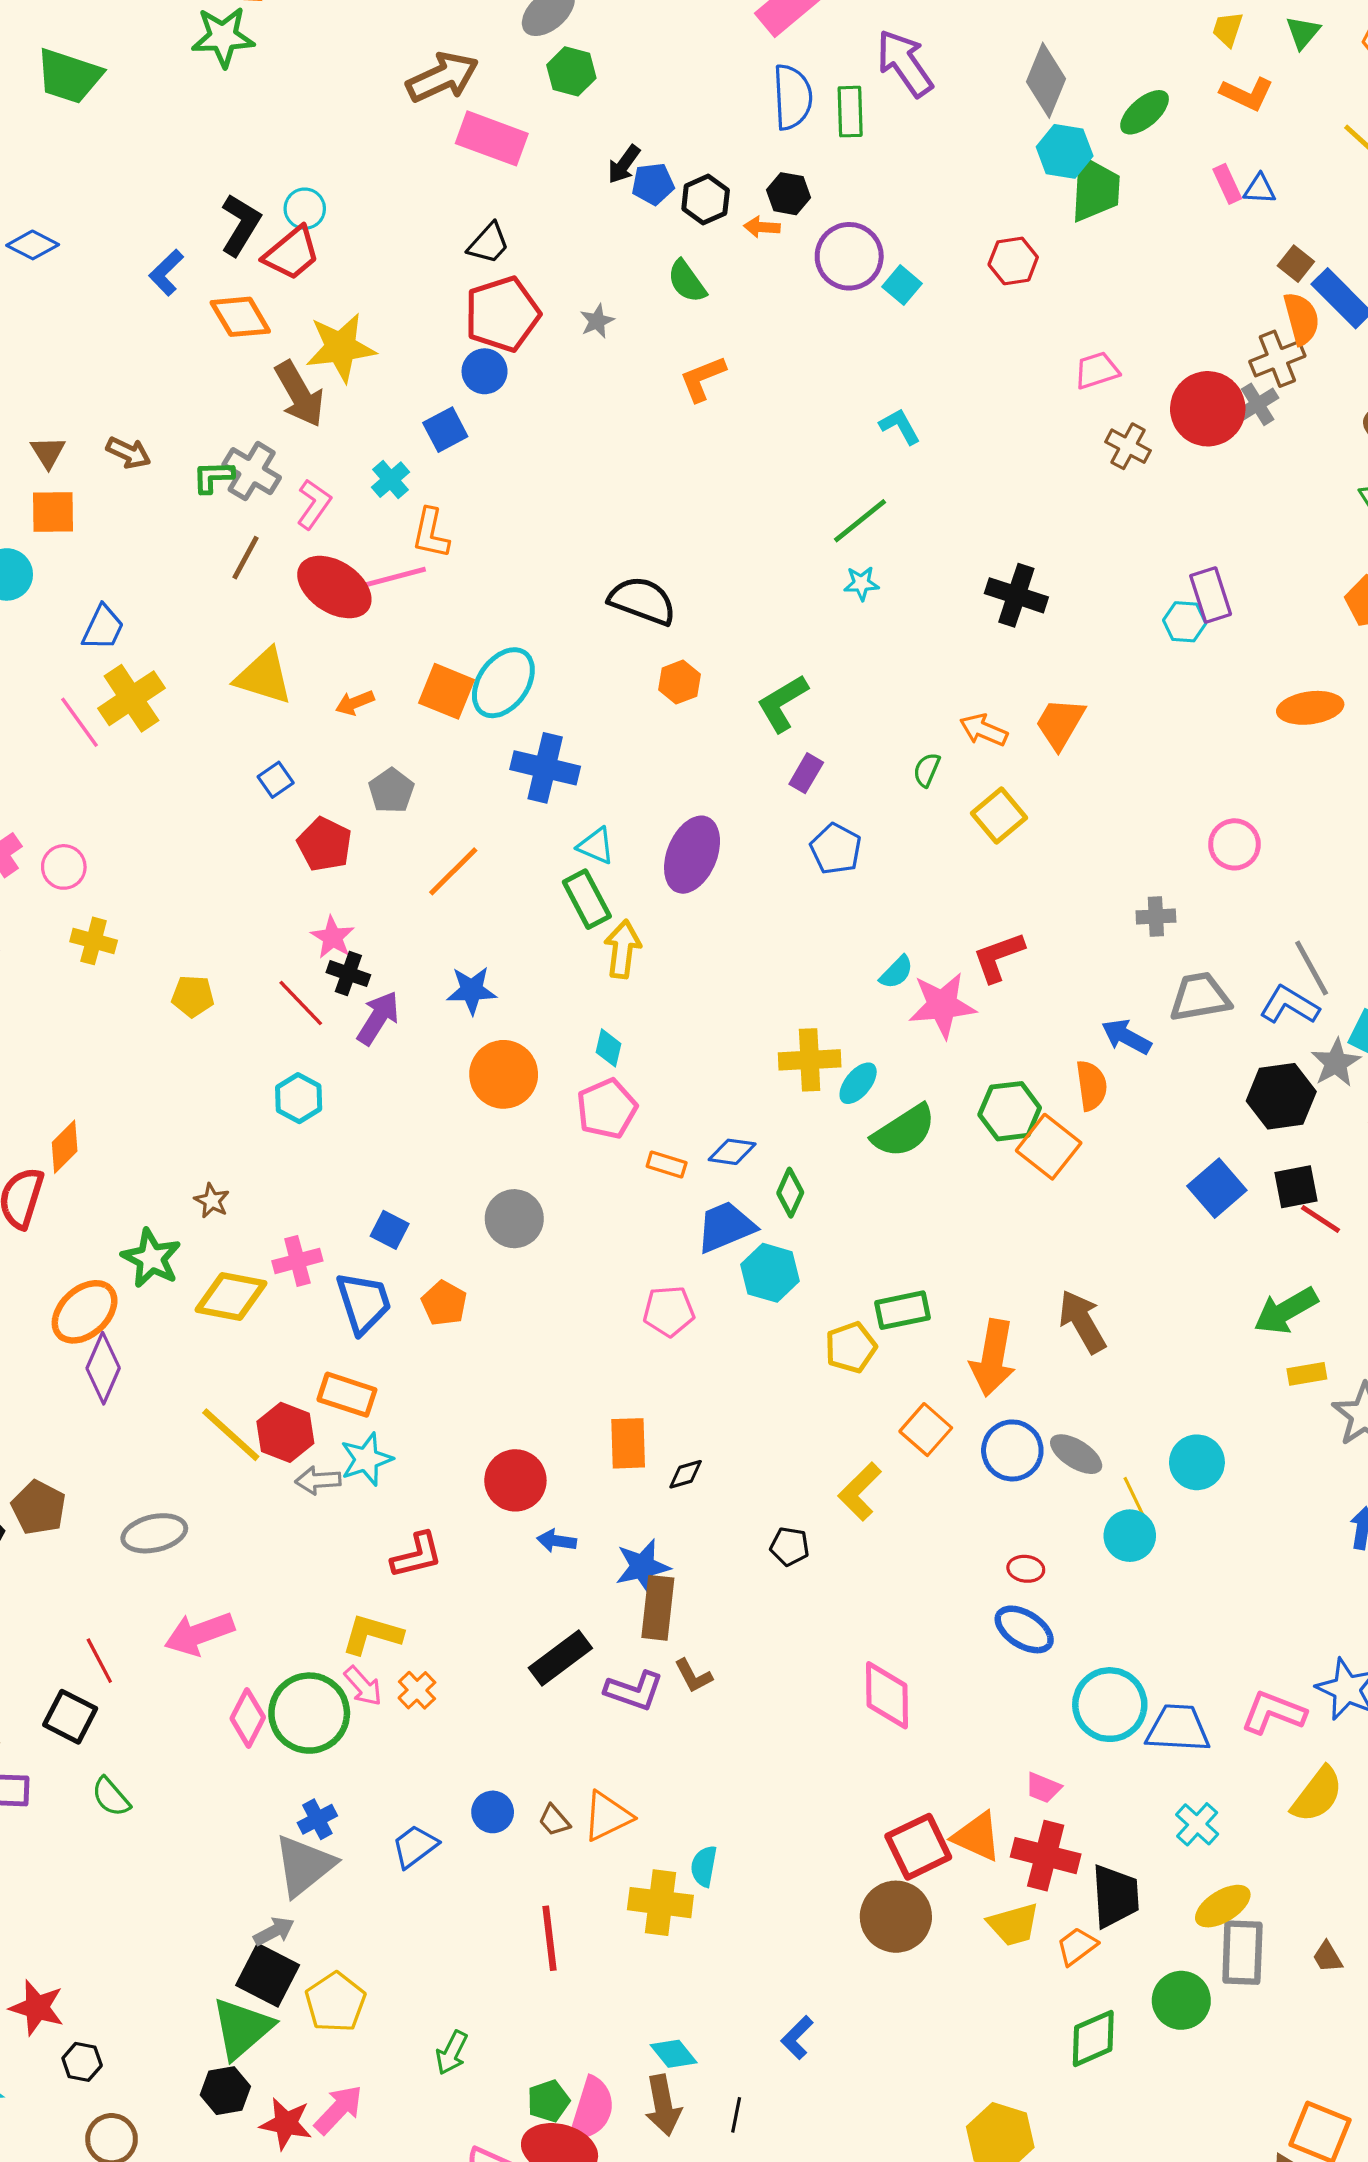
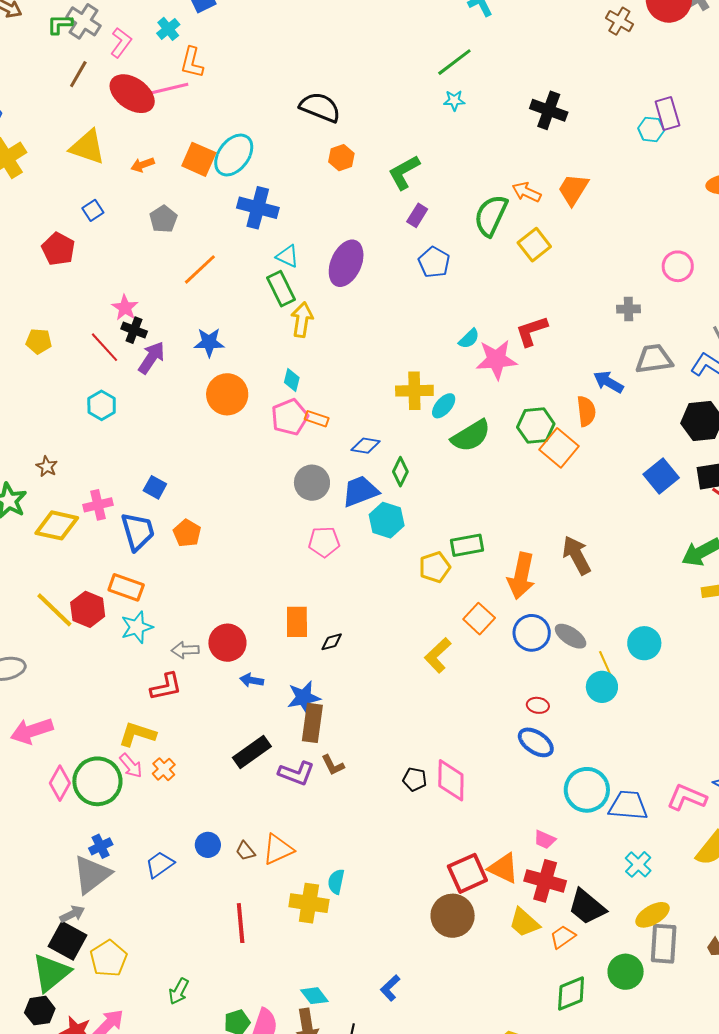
green semicircle: (927, 770) -> (491, 215), size x2.0
red pentagon: (325, 844) -> (58, 249), moved
orange rectangle: (667, 1164) -> (317, 419), moved
gray circle: (514, 1219) -> (312, 483), moved
gray arrow: (318, 1480) -> (185, 650), moved
black pentagon: (790, 1546) -> (415, 779), moved
black trapezoid: (1115, 1896) -> (587, 907), turned 132
yellow trapezoid: (1013, 1924) -> (524, 923), turned 56

